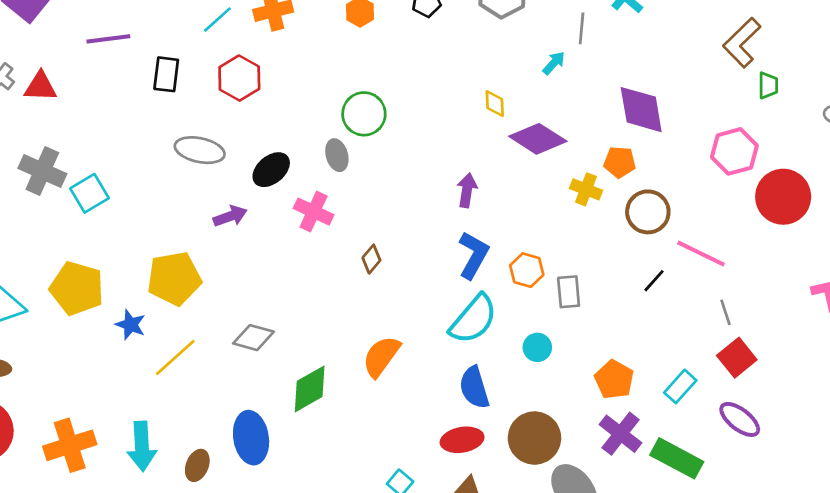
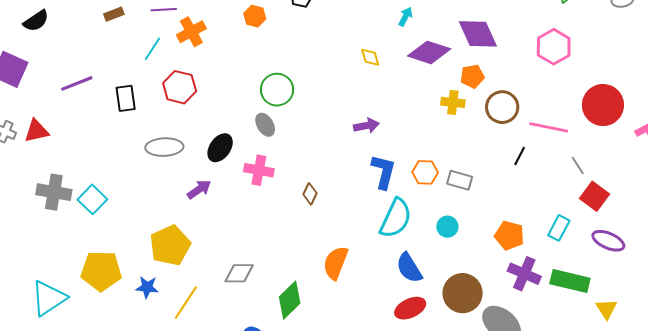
purple diamond: (538, 139) -> (429, 52), moved
purple arrow: (467, 190) -> (366, 126), turned 85
red circle: (783, 197) -> (603, 105), moved
gray rectangle: (569, 292) -> (460, 180), turned -55

